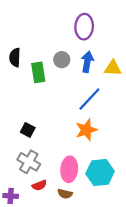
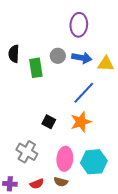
blue arrow: (87, 62) -> (82, 58), turned 90
black square: (28, 130) -> (49, 122), moved
red semicircle: (39, 185) -> (37, 184), moved

